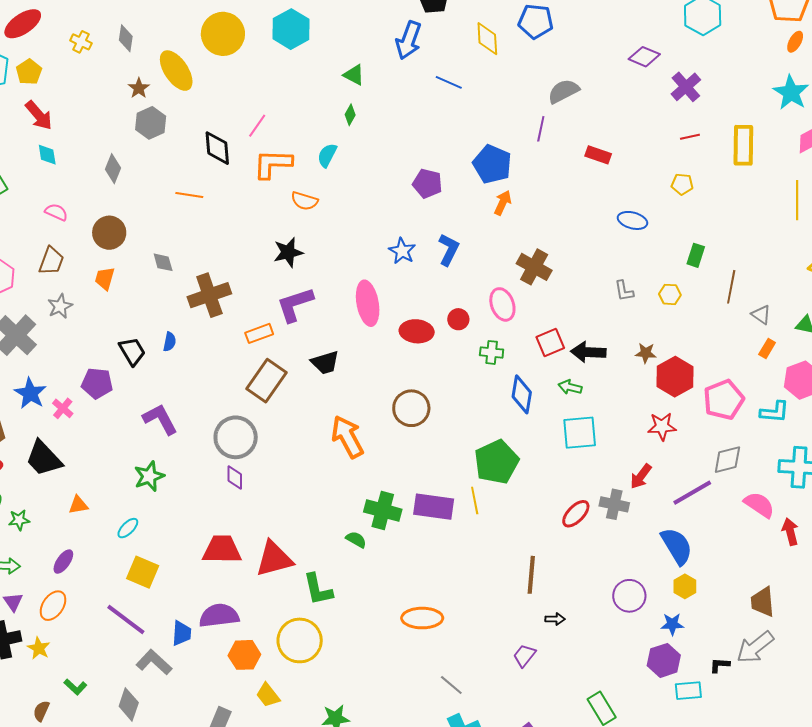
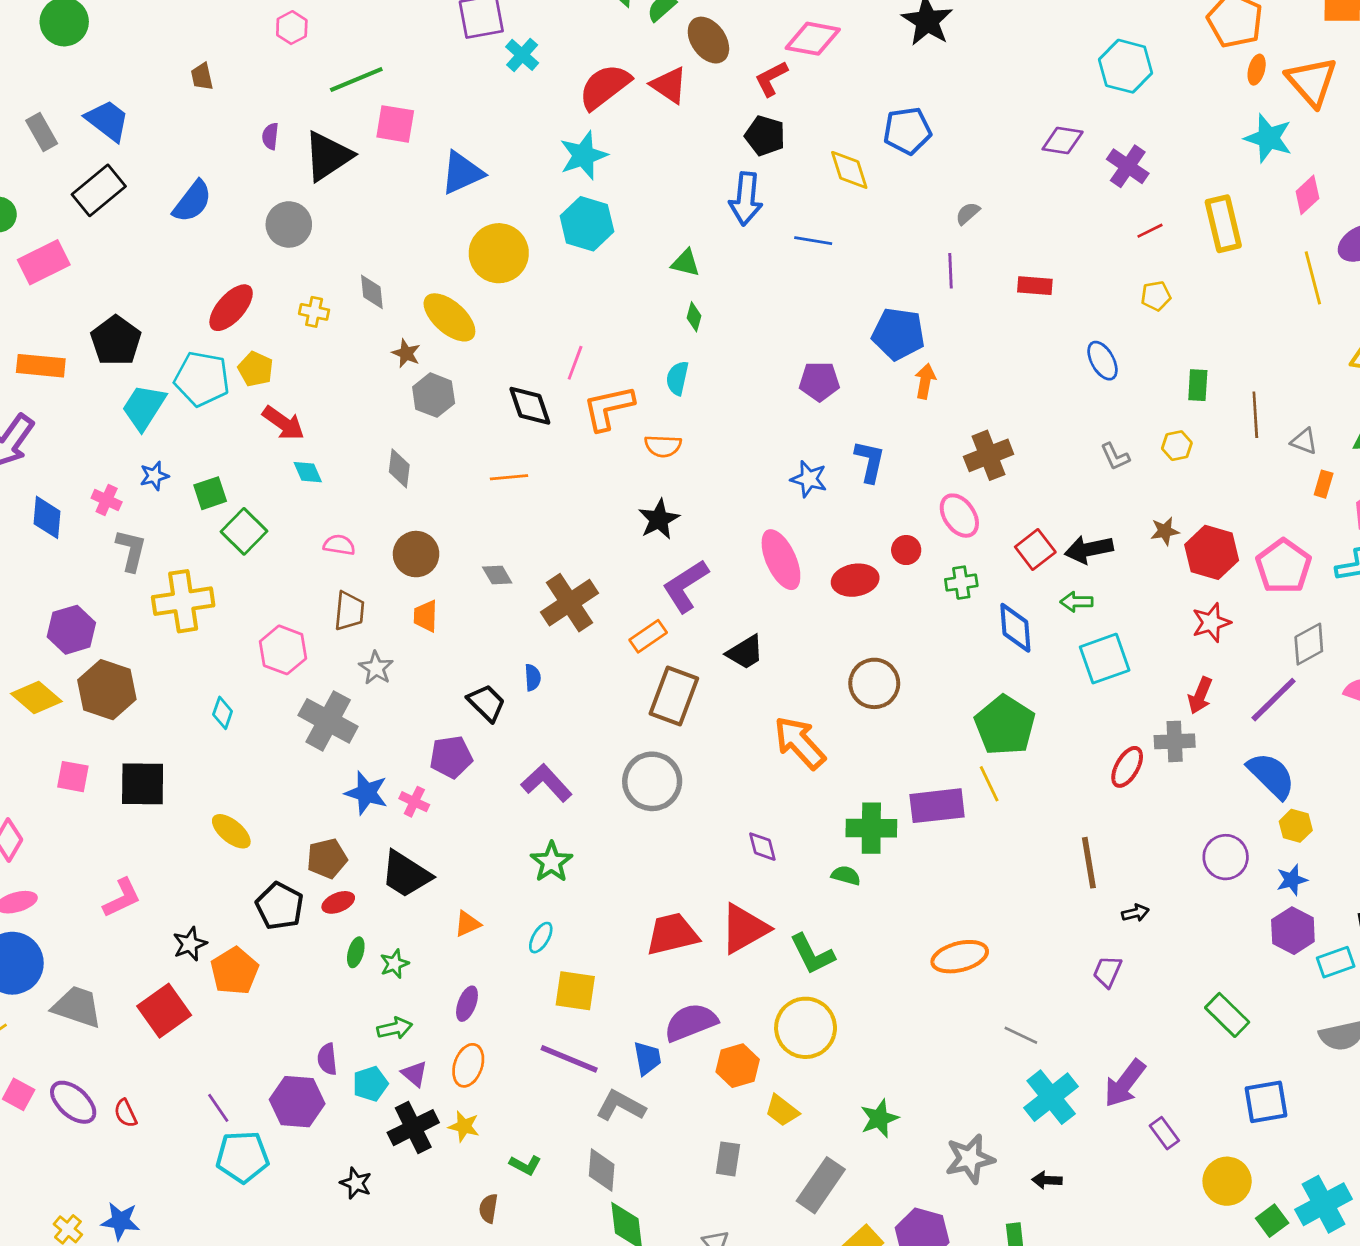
gray semicircle: (564, 91) -> (968, 213), size x0.6
blue ellipse: (632, 220) -> (1102, 361), turned 60
brown cross: (534, 267) -> (989, 455), turned -36
purple diamond: (235, 478) -> (762, 847), moved

